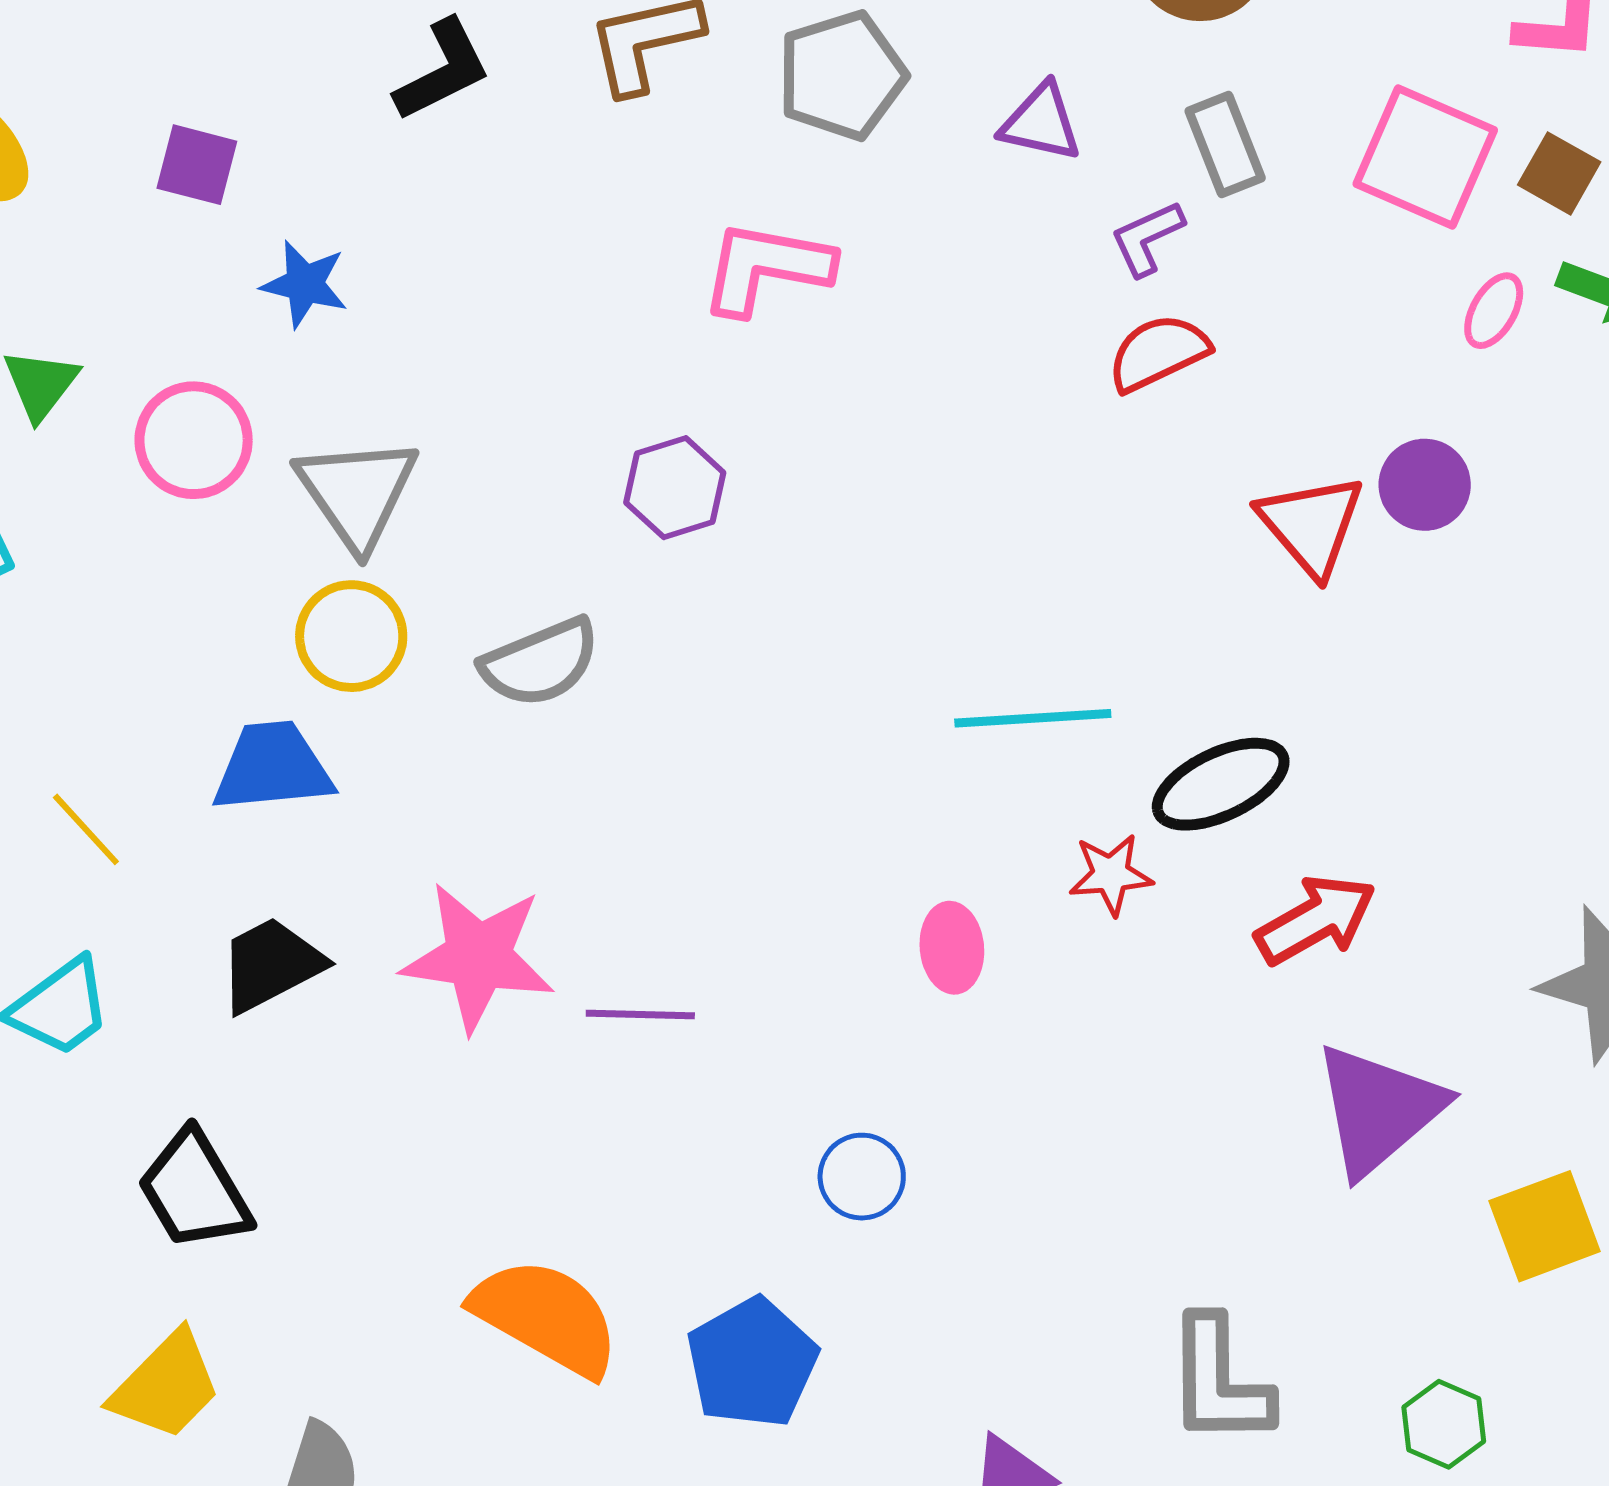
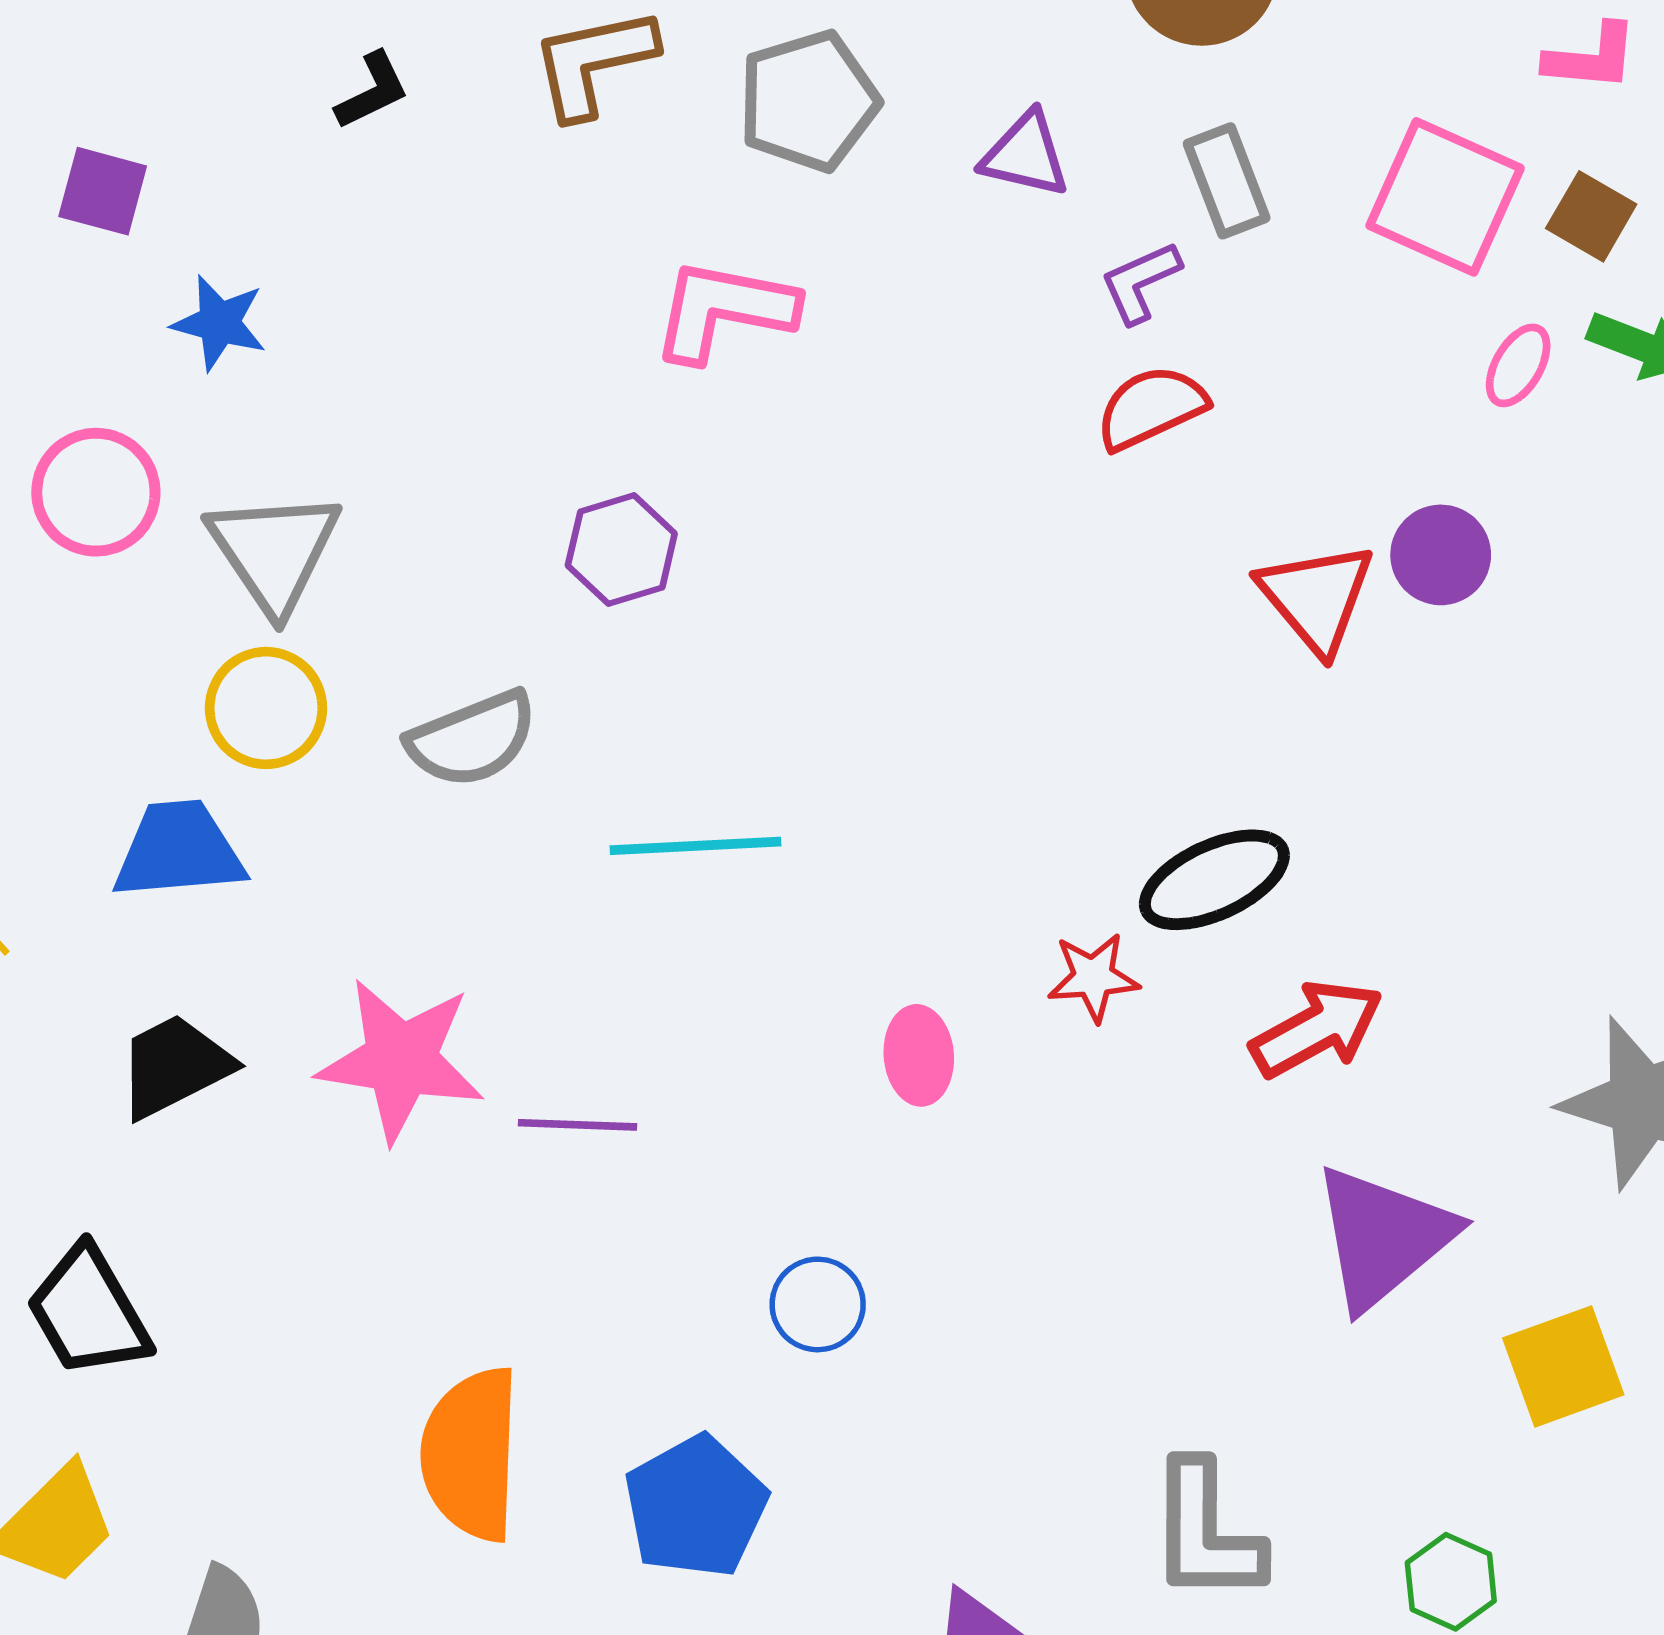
black L-shape: (443, 70) -> (372, 91), size x0.7
cyan line: (1033, 718) -> (696, 846), moved
orange semicircle: (546, 1317) -> (471, 1454), turned -118

